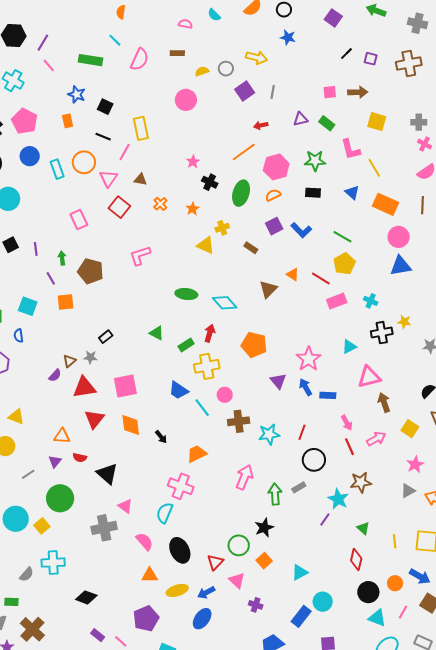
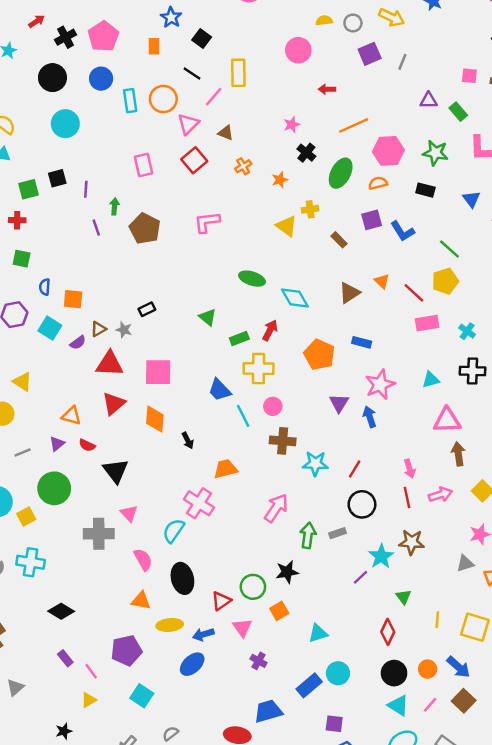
red arrow: (261, 125) -> (327, 89), moved
orange square: (66, 302) -> (73, 299), moved
cyan square: (28, 306) -> (50, 328), moved
blue rectangle: (328, 395) -> (362, 342), moved

